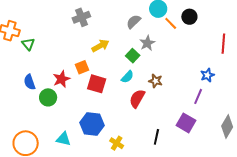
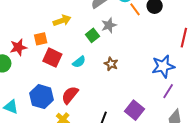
blue star: (207, 75) -> (163, 66), size x1.6
cyan semicircle: (127, 77) -> (79, 62), moved
purple line: (198, 96) -> (168, 91), moved
red semicircle: (137, 99) -> (70, 95), moved

